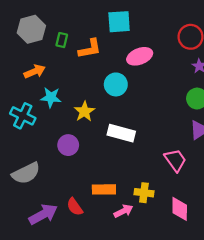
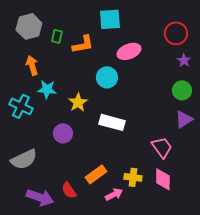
orange arrow: (35, 71) -> (32, 65), turned -84
orange rectangle: (104, 189) -> (96, 174), turned -35
pink diamond: (180, 209) -> (163, 179), moved
purple arrow: (43, 214) -> (40, 197), turned 48

